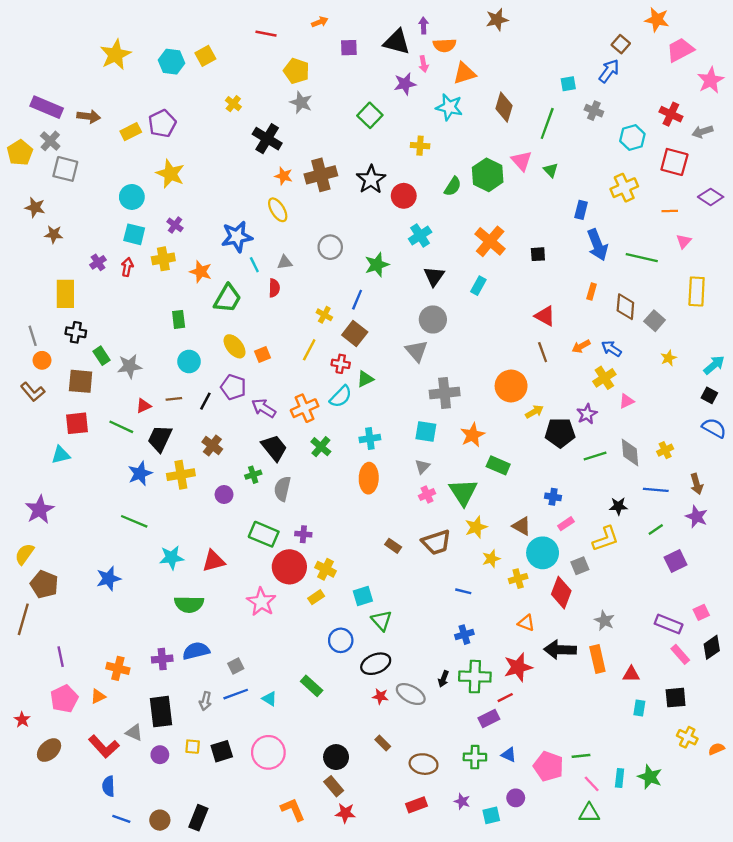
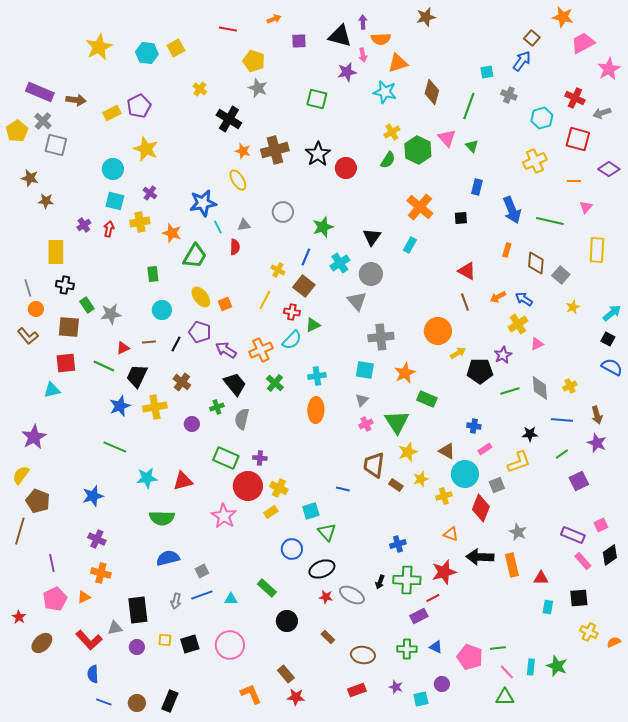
green square: (370, 115) -> (317, 99), turned -30
yellow cross: (420, 146) -> (392, 132), moved, turned -35
blue rectangle: (581, 210) -> (477, 187), moved
cyan cross: (420, 235) -> (340, 263), moved
brown trapezoid: (436, 542) -> (374, 465), turned 116
brown rectangle: (393, 546) -> (396, 485), moved
blue line: (463, 591) -> (343, 489), moved
purple cross: (162, 659) -> (97, 539), moved, turned 30
cyan triangle: (270, 699) -> (231, 599), turned -32
gray triangle: (134, 733) -> (115, 628), turned -35
black circle: (336, 757) -> (287, 621), moved

